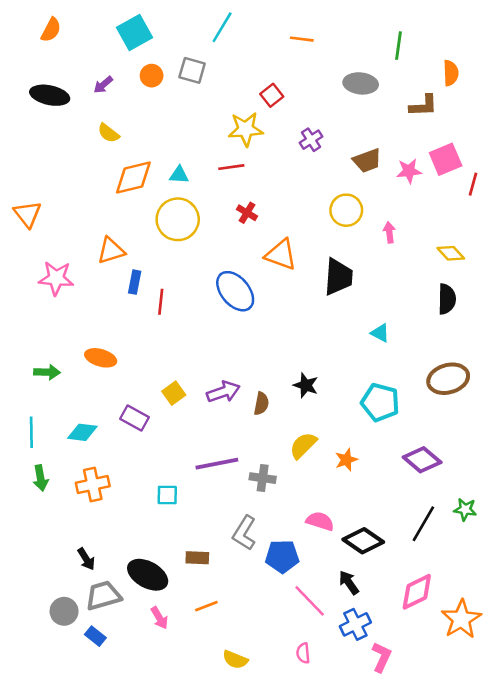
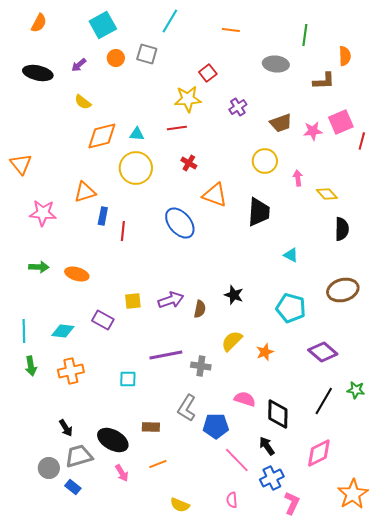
yellow diamond: (451, 253) -> (327, 194), moved
green arrow: (47, 372) -> (39, 267), moved
yellow square: (174, 393) -> (133, 301), turned 30
black diamond: (363, 541) -> (278, 414), turned 56
orange star: (461, 619) -> (353, 494), moved

